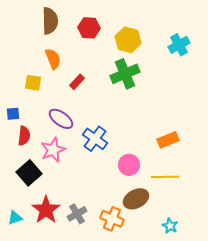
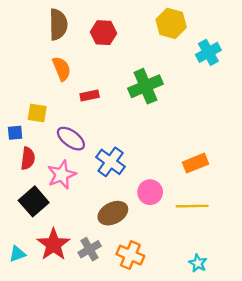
yellow hexagon: (128, 40) -> (171, 23), moved
red rectangle: (77, 82) -> (90, 95), turned 35
yellow square: (33, 83) -> (37, 113), moved
brown ellipse: (136, 199) -> (113, 213), moved

